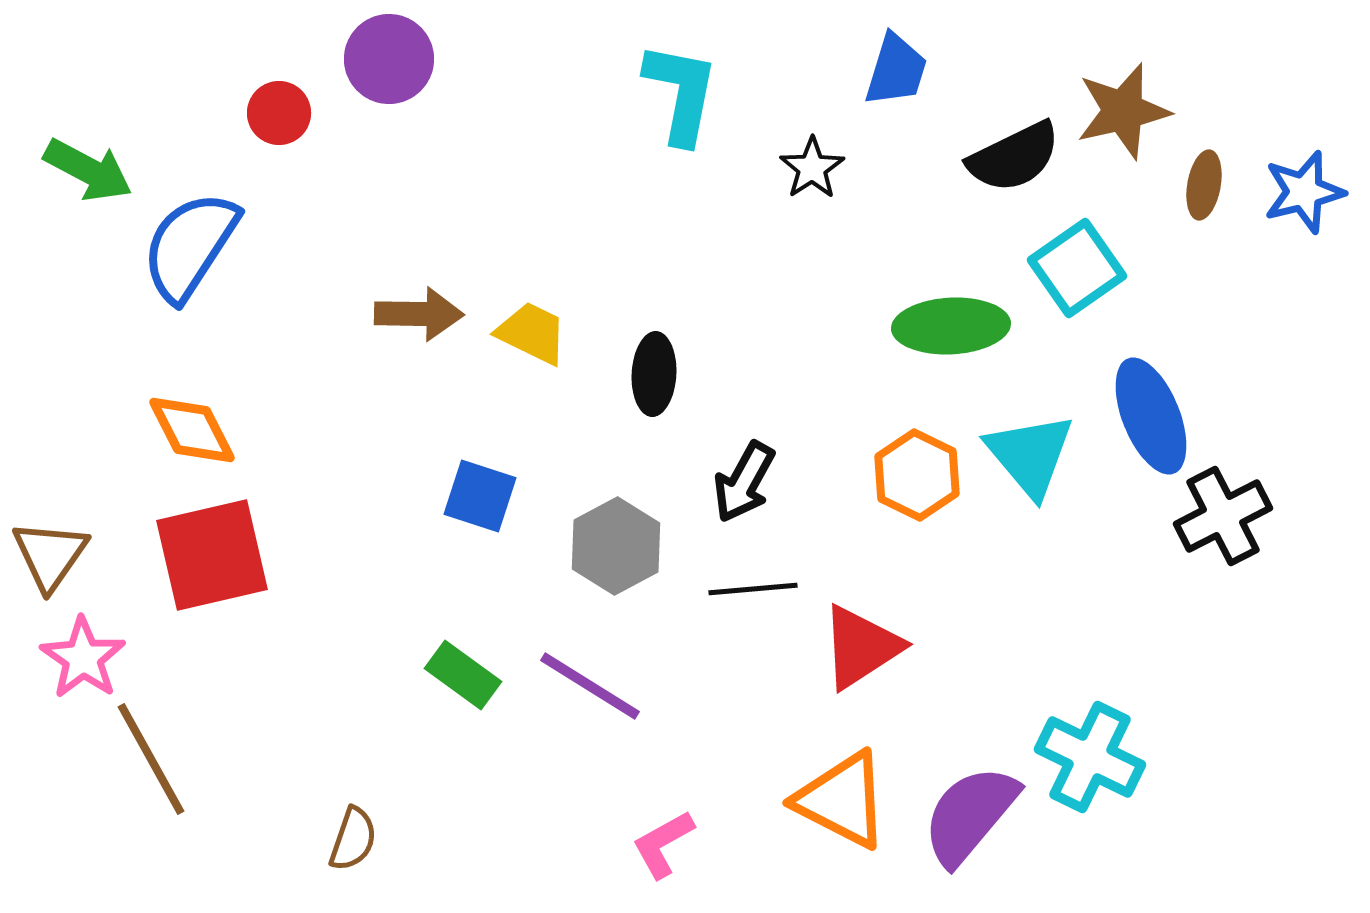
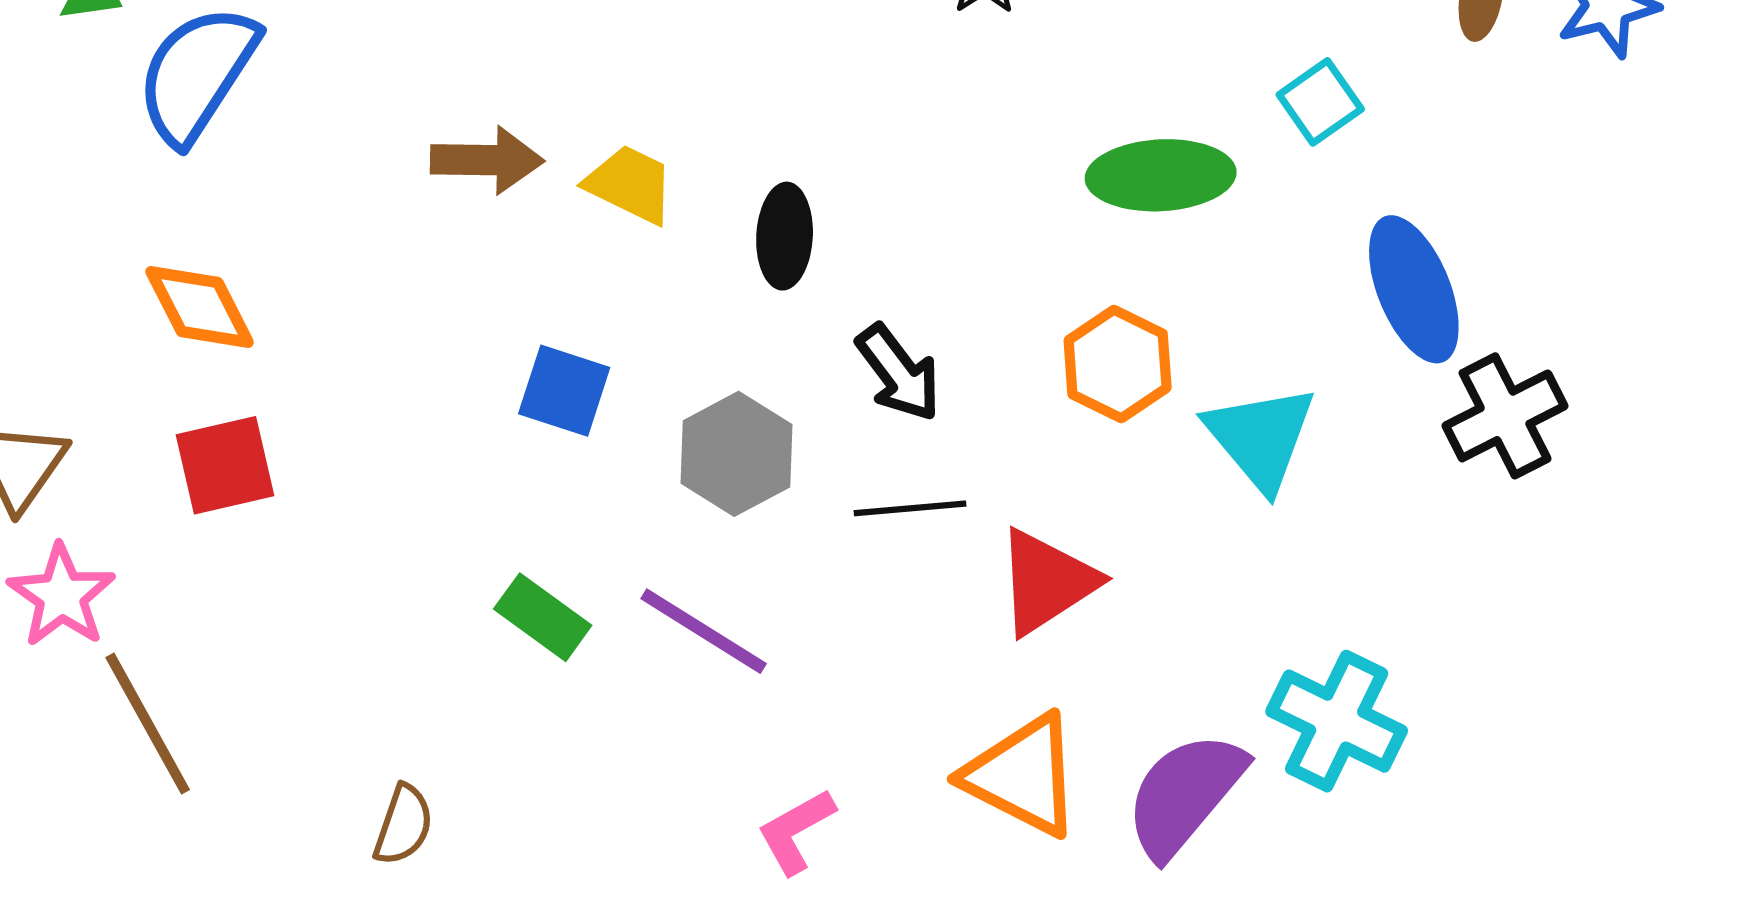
cyan square: (1077, 268) -> (1320, 102), size x0.7
cyan triangle: (1030, 455) -> (1261, 437), moved
black arrow: (744, 482) -> (899, 373), turned -66
red square: (212, 555) -> (225, 465), size x0.7

